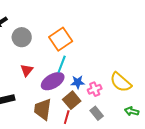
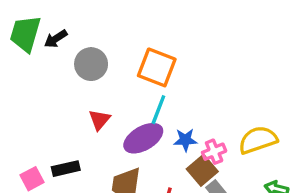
orange square: (61, 39) -> (157, 67), turned -35
yellow semicircle: (121, 82) -> (258, 140), turned 120
brown square: (72, 100) -> (202, 170), moved

